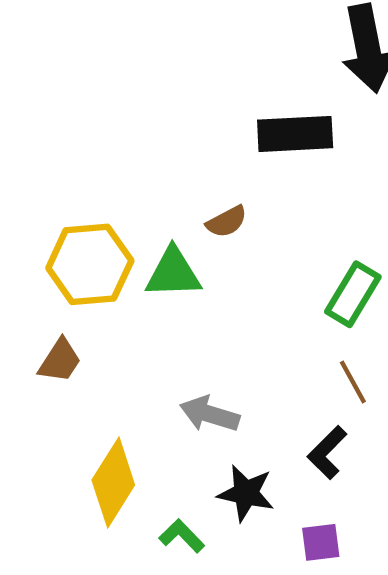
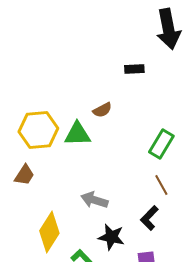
black rectangle: (295, 134) -> (134, 69), size x0.6

